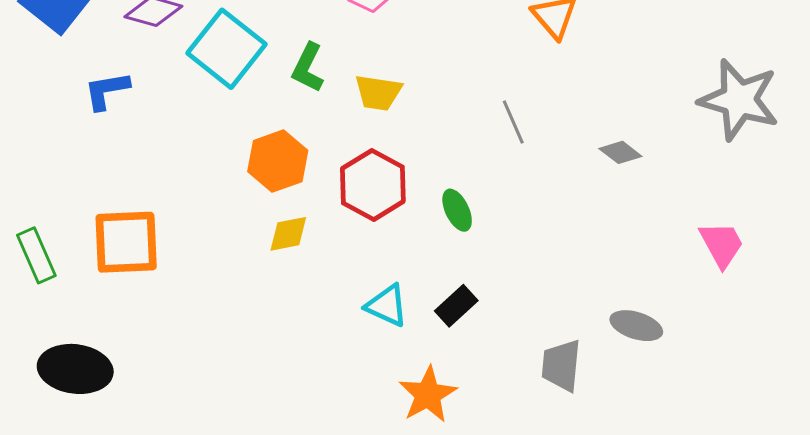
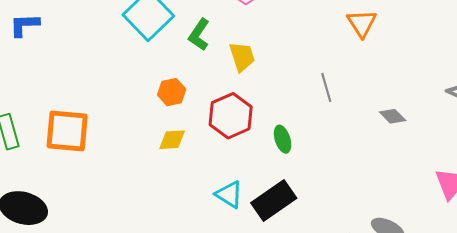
blue L-shape: (107, 91) -> (24, 25), moved
yellow trapezoid: (378, 93) -> (242, 57), turned -124
orange hexagon: (278, 161) -> (172, 92), size x0.7
black rectangle: (456, 306) -> (274, 201), size x1.6

